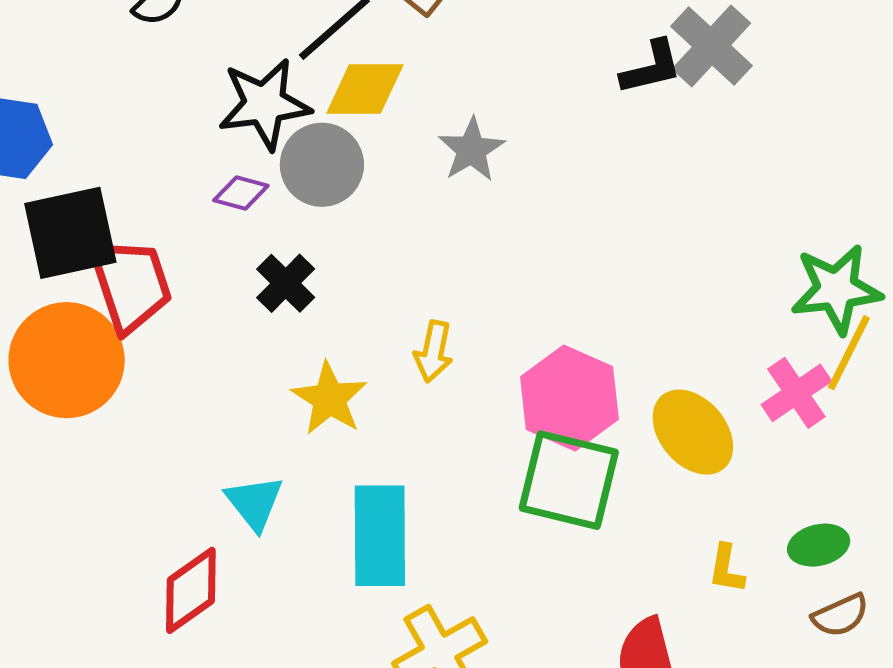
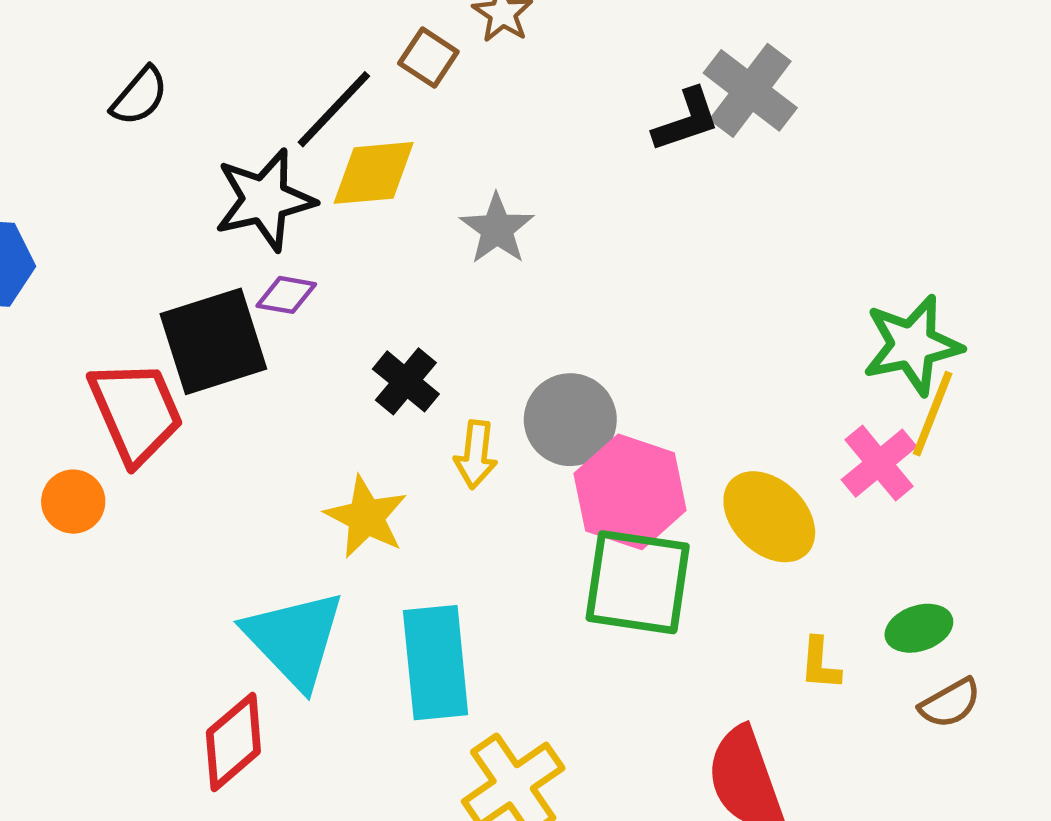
gray circle: (322, 165) -> (570, 420), moved
purple diamond: (241, 193) -> (286, 295), moved
black square: (70, 233) -> (213, 341), moved
black cross: (286, 283) -> (406, 381), moved
orange circle: (67, 360) -> (73, 502), size x0.5
cyan triangle: (254, 503) -> (294, 639), size x1.6

